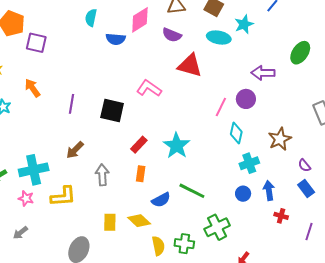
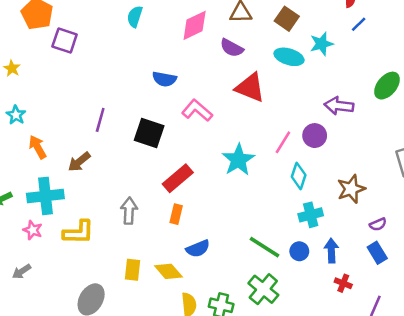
blue semicircle: (116, 39) -> (164, 79), moved
orange arrow: (32, 88) -> (38, 147), moved
red rectangle: (139, 145) -> (178, 178), size x1.4
cyan star: (177, 146) -> (238, 160), moved
brown arrow: (75, 150) -> (79, 162), moved
purple semicircle: (304, 165) -> (378, 224), turned -80
green line: (192, 191) -> (265, 247), moved
green cross: (217, 227) -> (263, 289), turned -30

